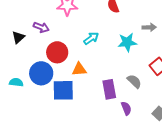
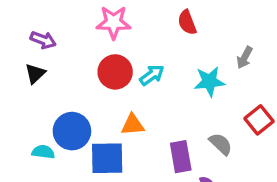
purple arrow: (41, 27) -> (43, 40), moved
gray arrow: (149, 27) -> (245, 58), turned 120
red circle: (57, 52) -> (115, 72), moved
cyan semicircle: (16, 82) -> (43, 152), moved

